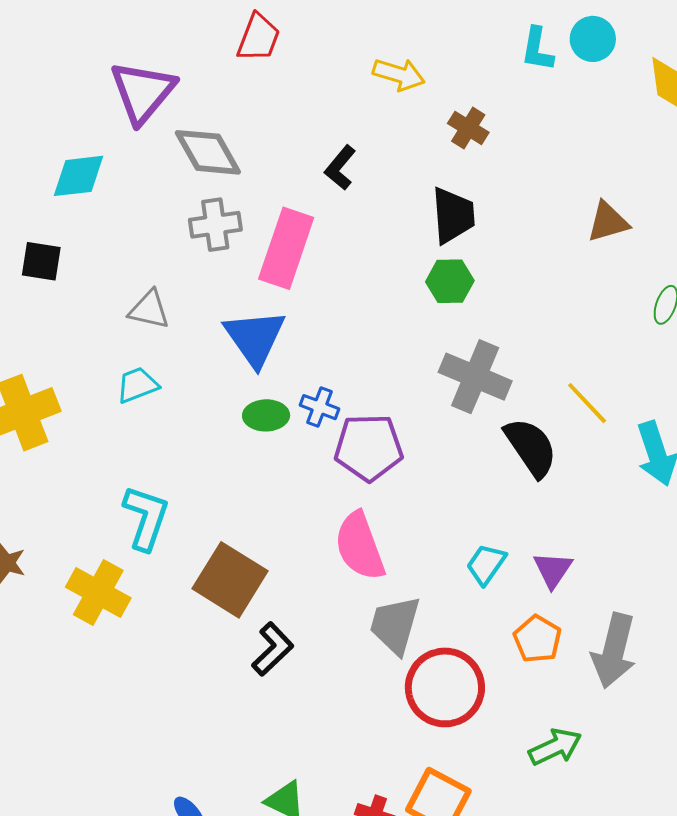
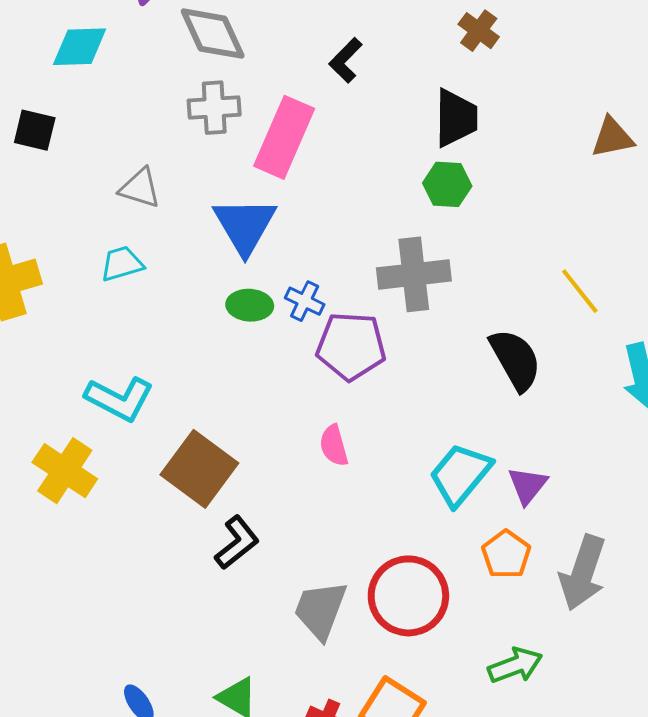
gray cross: (475, 377) -> (414, 274), moved, turned -34
yellow line: (587, 403) -> (580, 291), moved
cyan L-shape: (146, 518) -> (119, 399), turned 94
pink semicircle: (360, 546) -> (334, 446), size x0.6
cyan trapezoid: (486, 564) -> (460, 474), size x1.5
gray trapezoid: (395, 625) -> (320, 610), moved

